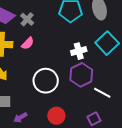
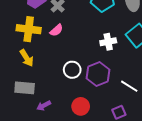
purple hexagon: (81, 75) -> (98, 74), moved
white circle: (46, 81) -> (72, 70), size x0.7

